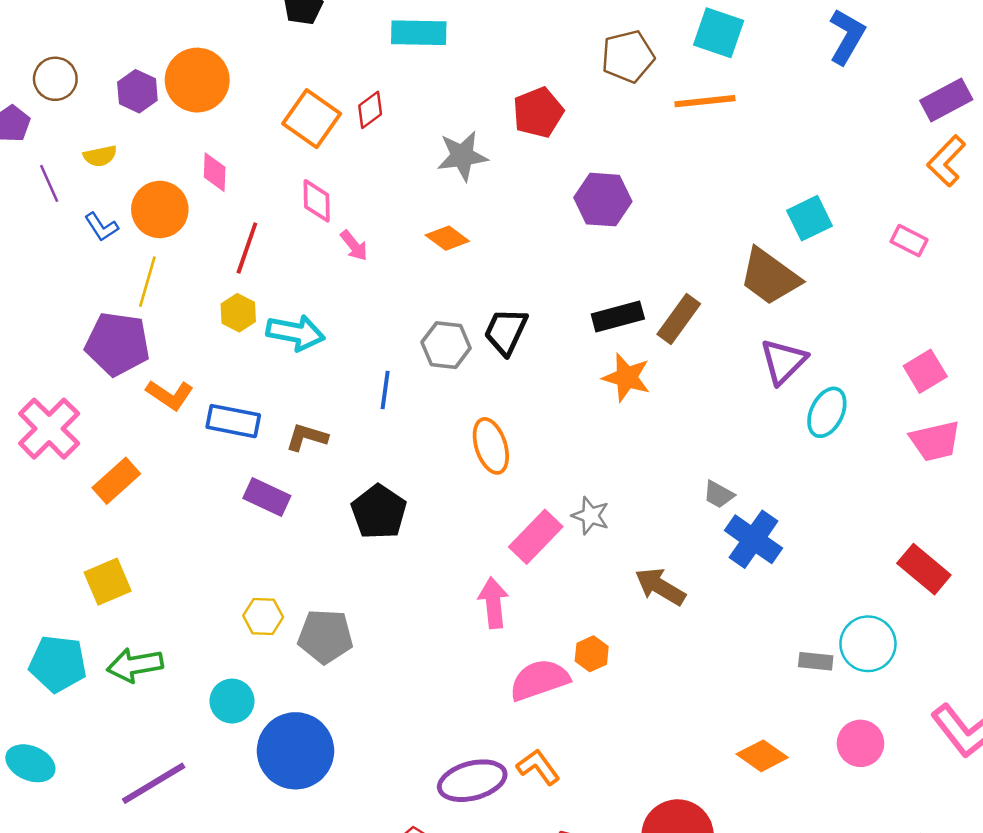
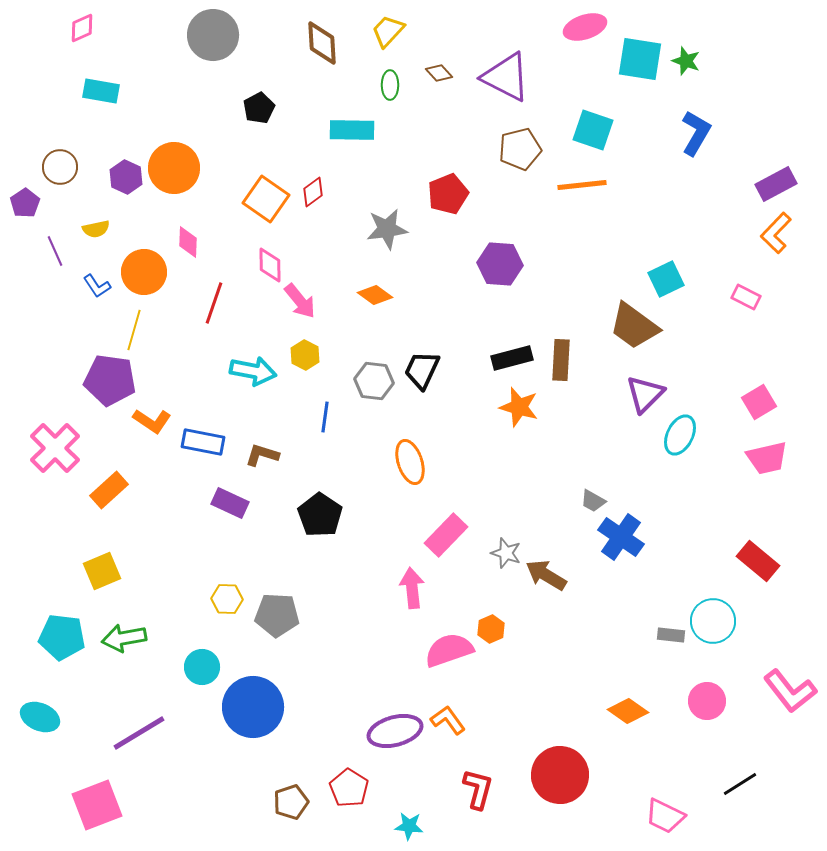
pink arrow: (354, 246) -> (300, 301), size x1.4
yellow hexagon: (238, 313) -> (305, 355), moved
brown rectangle: (679, 319) -> (561, 360), turned -33
gray star: (590, 516) -> (506, 553), moved

